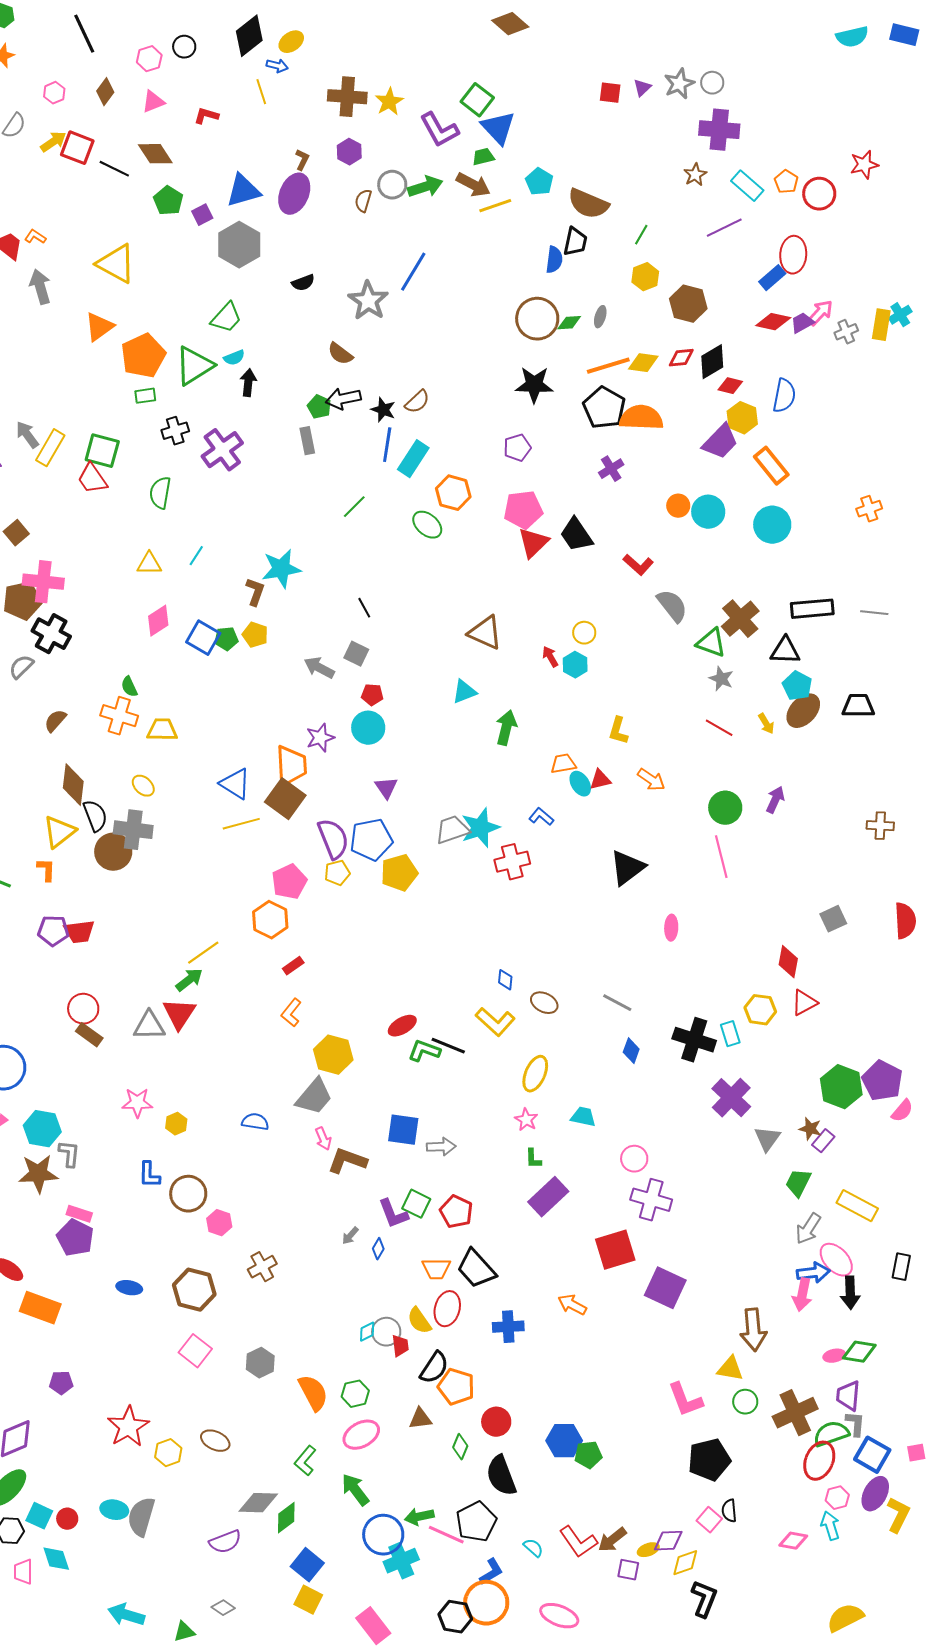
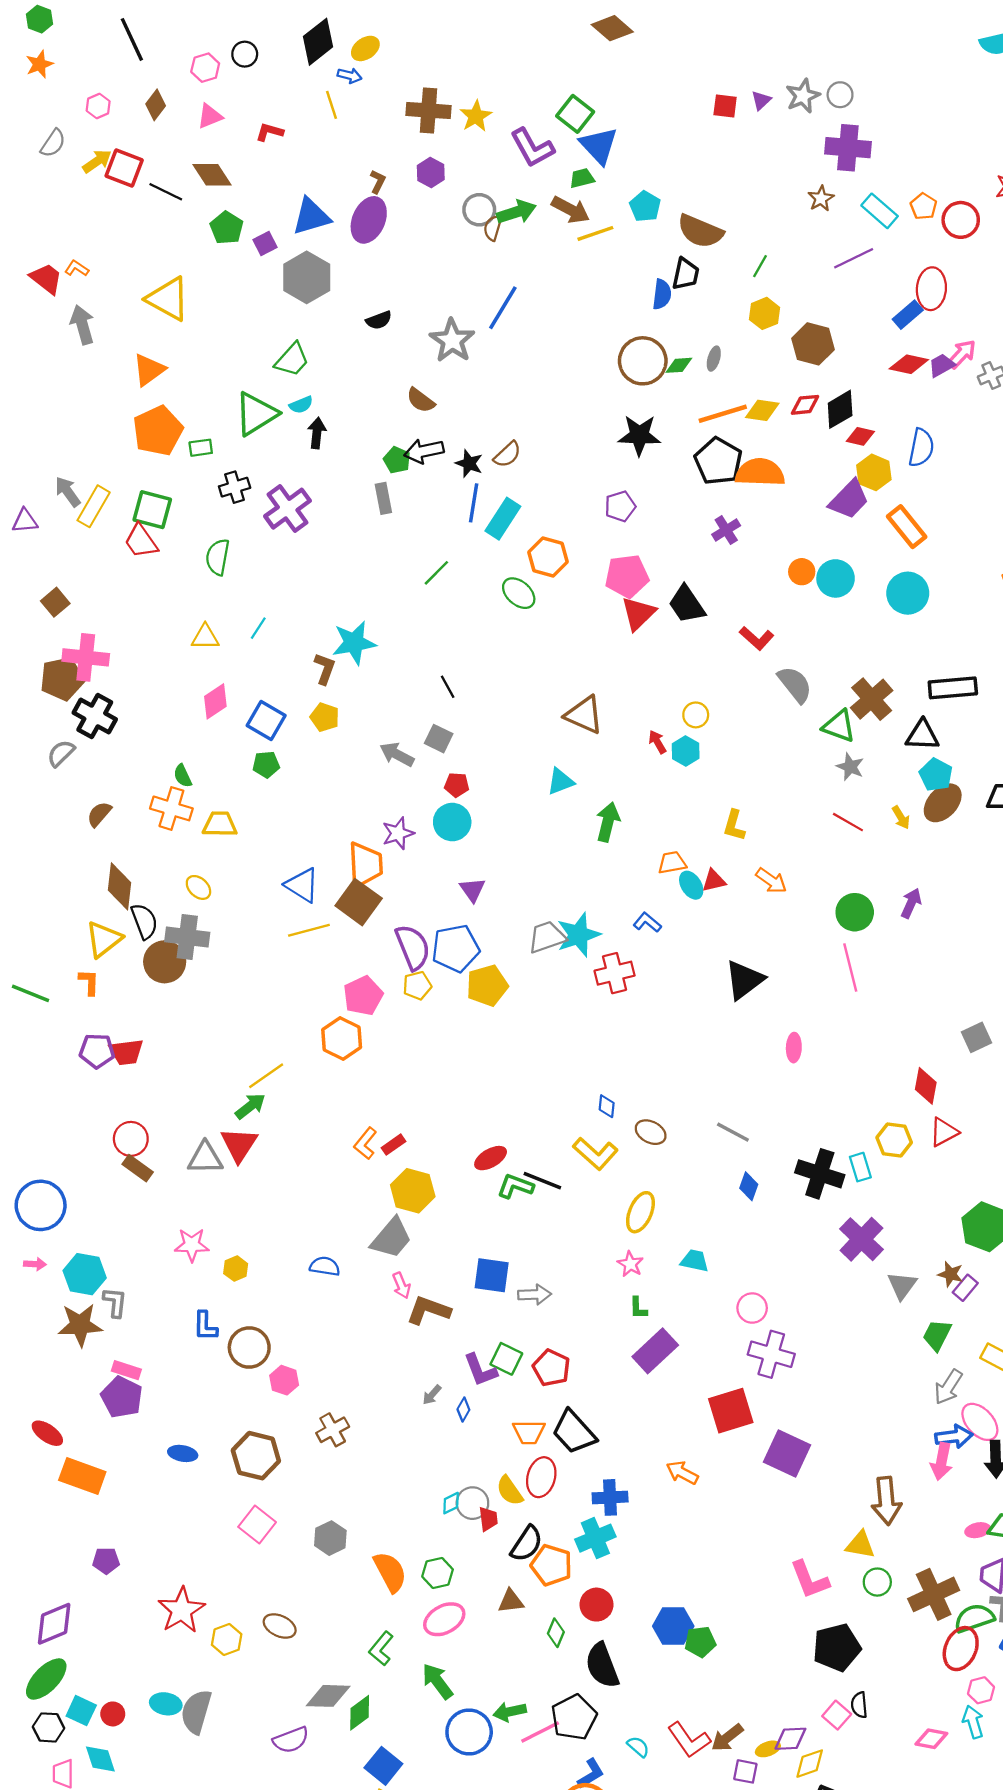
brown semicircle: (363, 201) -> (493, 228), moved
orange pentagon: (143, 356) -> (158, 431), moved
green pentagon: (226, 639) -> (266, 765), moved
red rectangle: (293, 966) -> (394, 1145), moved
pink line: (446, 1535) -> (540, 1732), turned -51
cyan cross: (401, 1561) -> (595, 1538), moved

